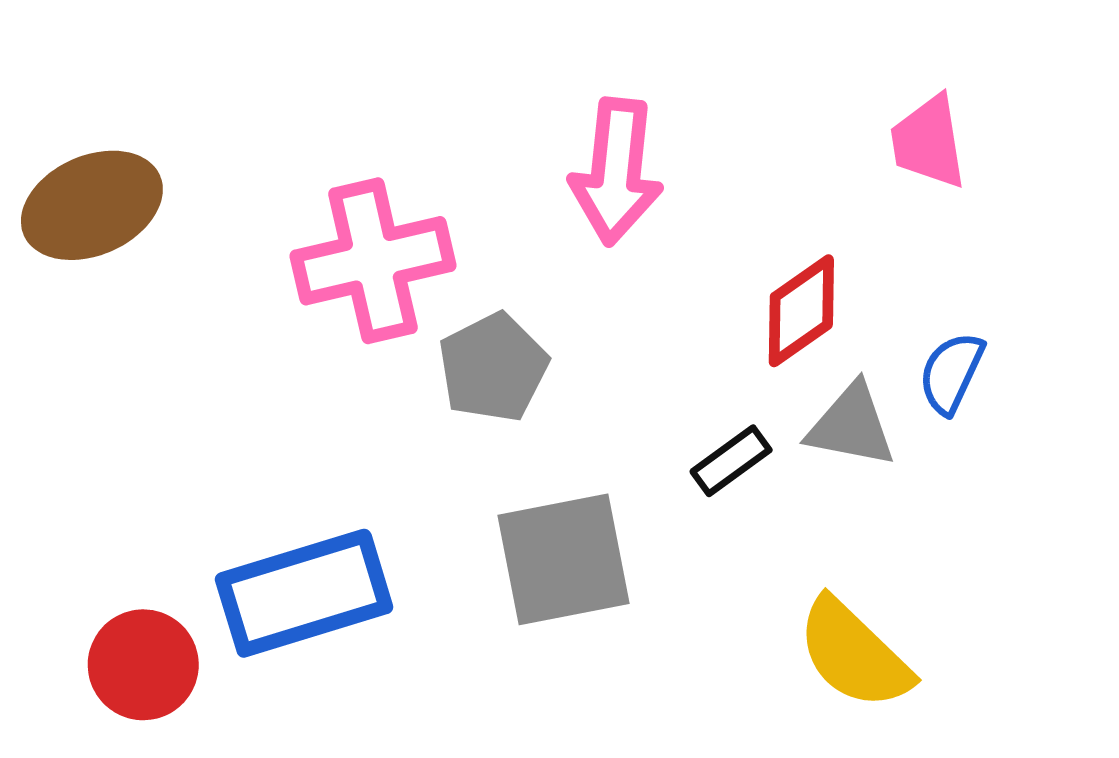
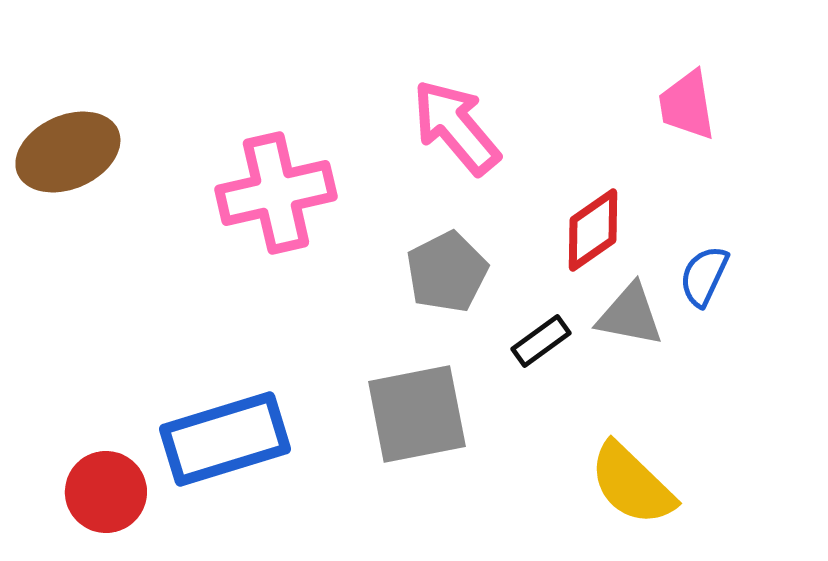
pink arrow: (616, 172) -> (456, 127), turned 134
gray pentagon: (493, 368) -> (447, 272), moved

